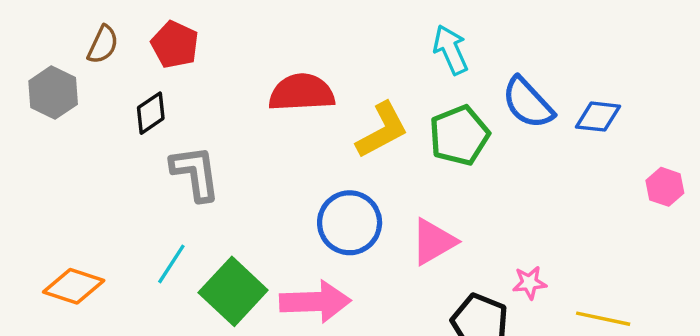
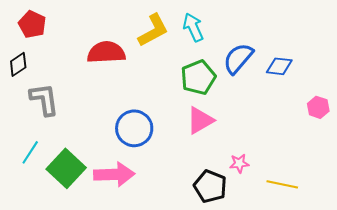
blue semicircle: (528, 103) -> (238, 58), turned 84
yellow L-shape: (382, 130) -> (153, 30), moved
pink triangle: (434, 242) -> (200, 120), moved

